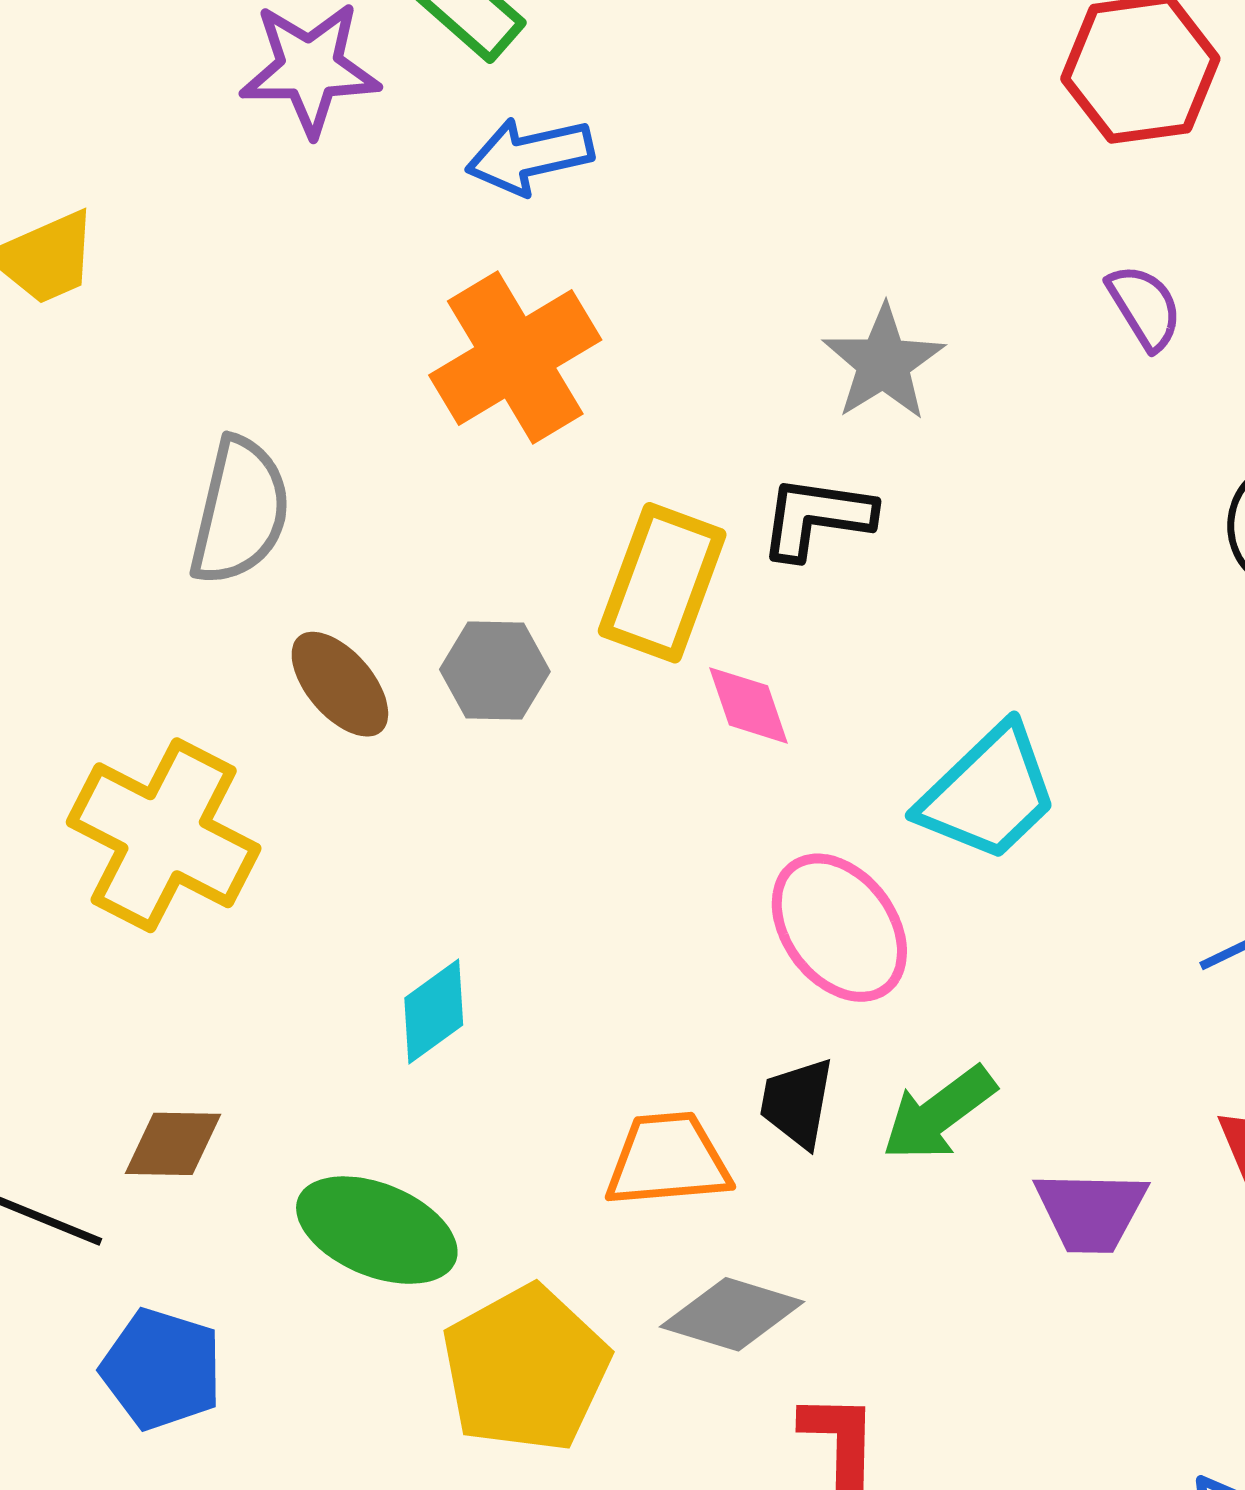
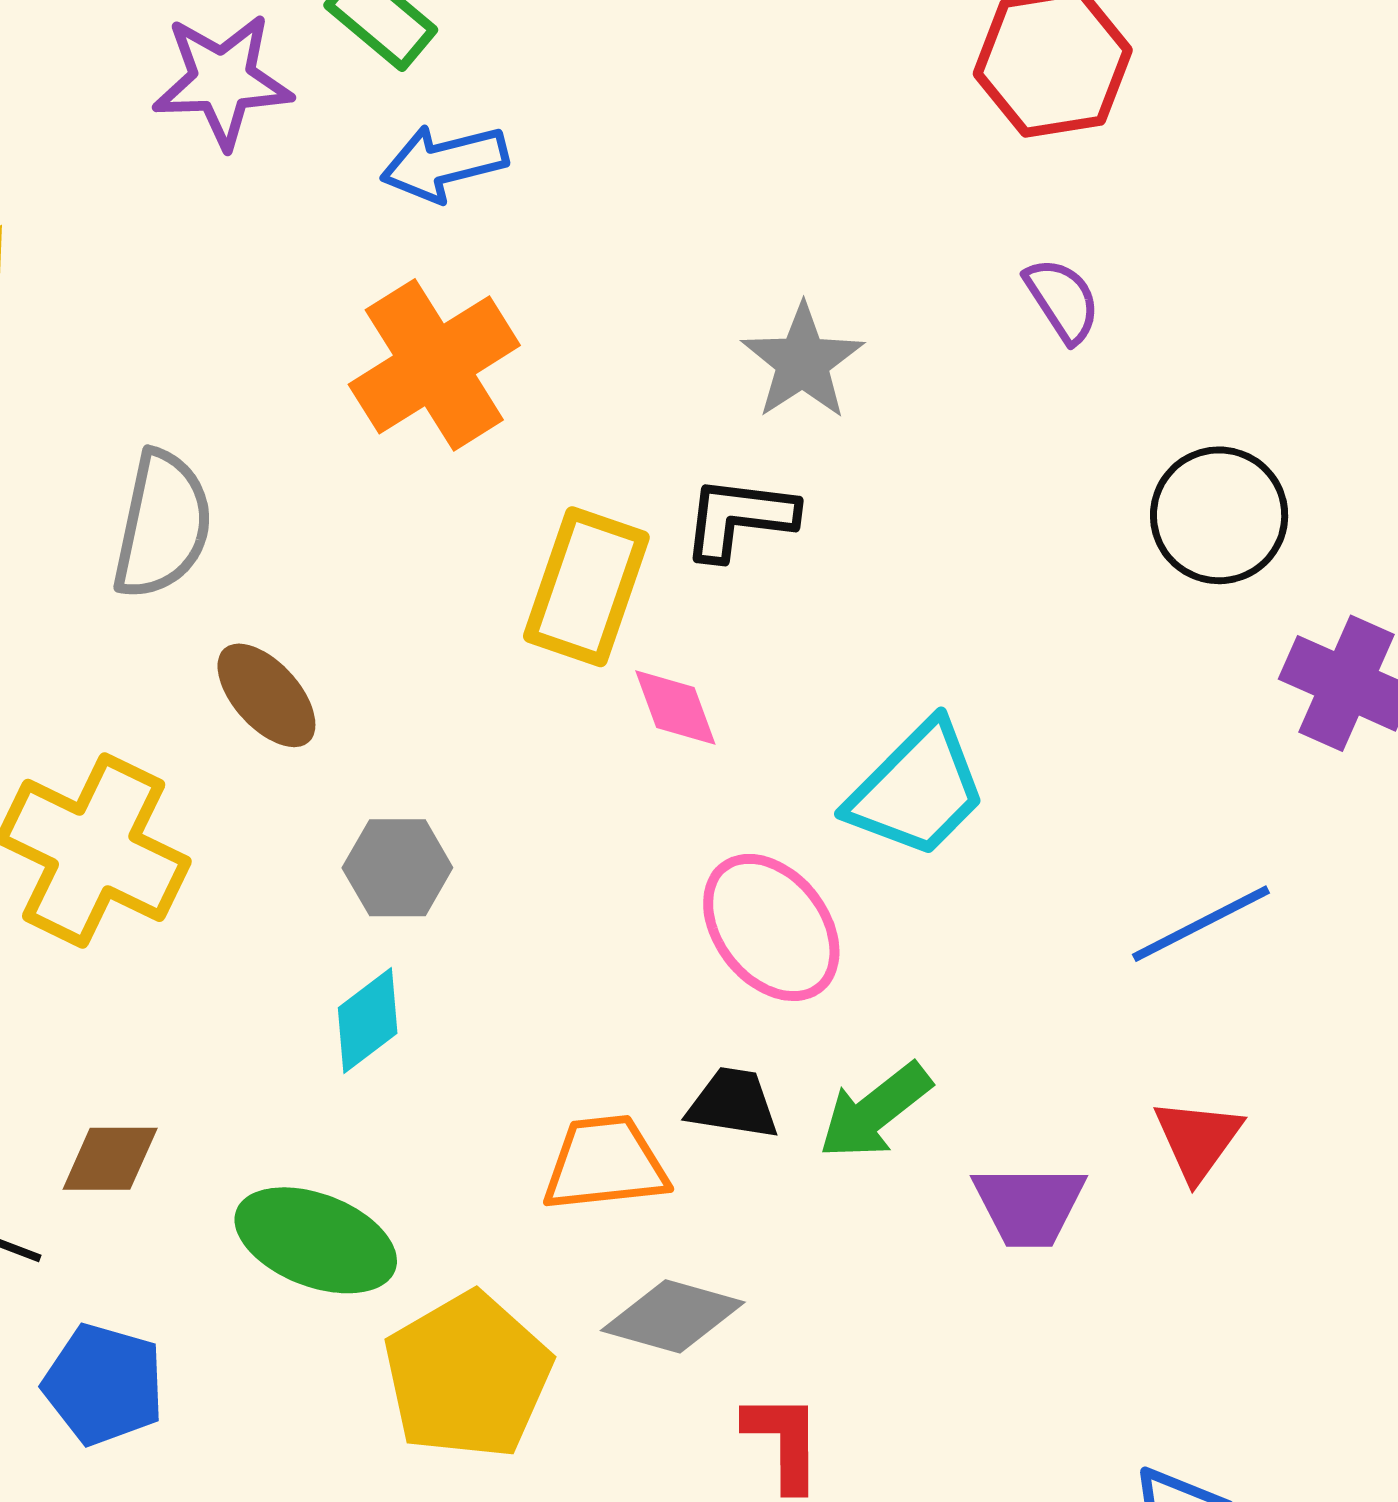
gray hexagon: (495, 670) -> (397, 868), moved
black trapezoid: (797, 1103) -> (733, 1103), turned 90

